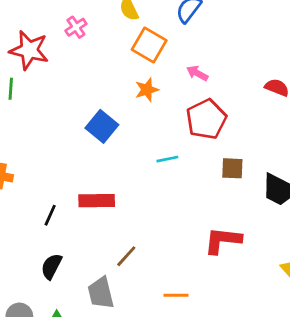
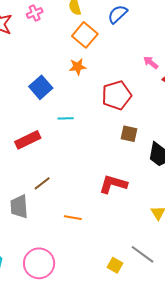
pink arrow: (197, 73) -> (151, 63), moved
cyan line: (167, 159) -> (66, 118), moved
red rectangle: (97, 201) -> (28, 140), turned -35

